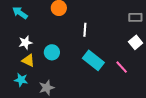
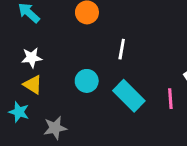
cyan circle: (52, 52) -> (87, 81), moved
pink line: (122, 67) -> (170, 99), moved, turned 32

